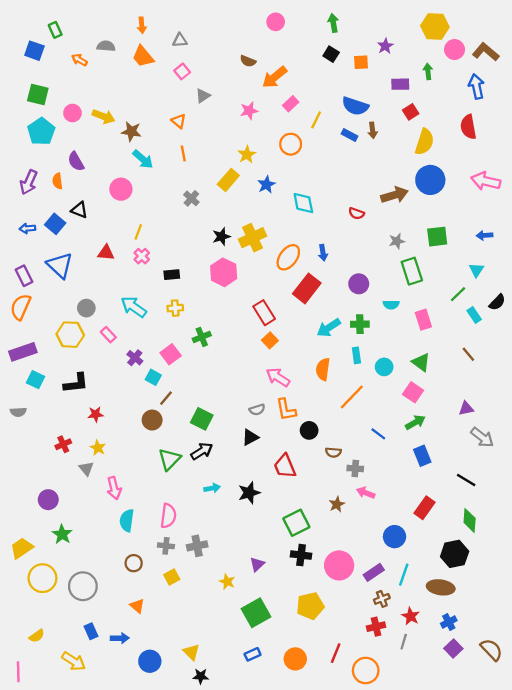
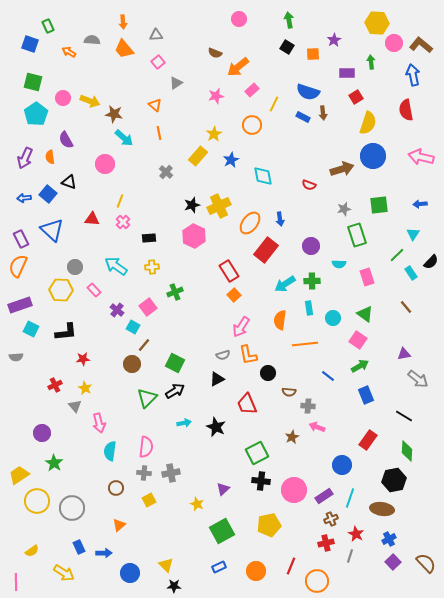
pink arrow: (278, 377) -> (241, 327), turned -90
orange line: (352, 397) -> (305, 344), turned 40
black star: (249, 493) -> (216, 427), turned -30
orange triangle: (137, 606) -> (119, 525), turned 40

